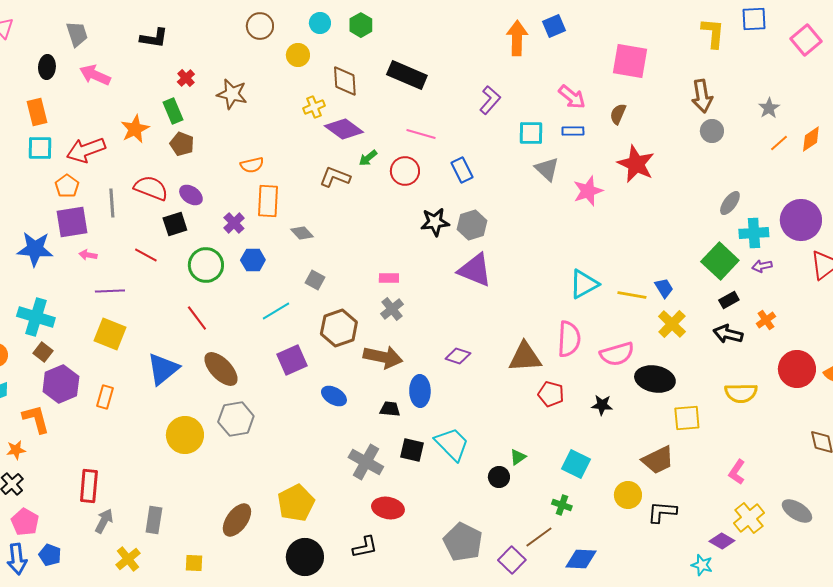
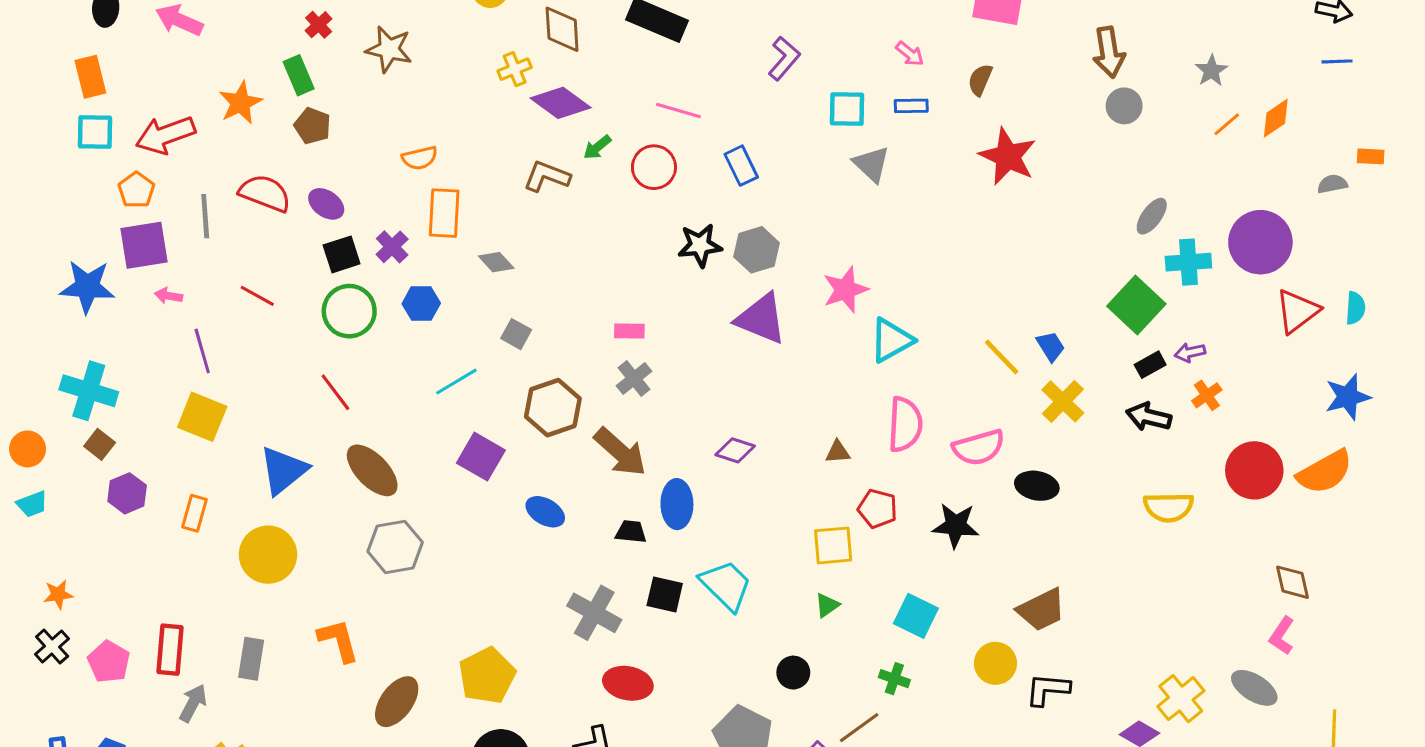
pink arrow: (572, 97) -> (910, 54), size x0.7
pink star: (588, 191) -> (845, 290), moved
black square: (175, 224) -> (342, 254), moved
purple arrow: (762, 266) -> (1190, 352), moved
cyan triangle: (584, 284) -> (891, 340), moved
purple line: (110, 291) -> (202, 351), turned 76
yellow line: (632, 295) -> (1002, 357), turned 36
brown arrow: (383, 357) -> (620, 452), turned 30
brown triangle: (525, 357) -> (838, 452), size x0.5
purple square: (292, 360) -> (481, 457), turned -36
black ellipse: (655, 379) -> (1037, 486), size x0.7
purple hexagon: (61, 384) -> (127, 493), size x0.7
black star: (602, 405) -> (956, 526), size x1.4
yellow square: (687, 418) -> (833, 545), moved
orange L-shape: (36, 419) -> (338, 640), moved
yellow circle: (185, 435) -> (268, 555), moved
pink L-shape: (737, 472) -> (1282, 636), moved
black circle: (499, 477) -> (793, 673), moved
gray rectangle: (154, 520) -> (251, 659), moved
pink pentagon: (25, 522) -> (109, 662), moved

